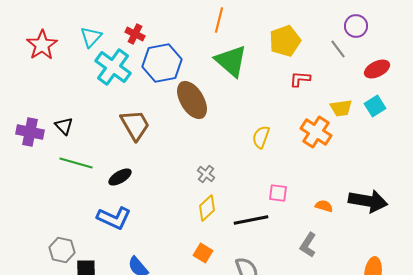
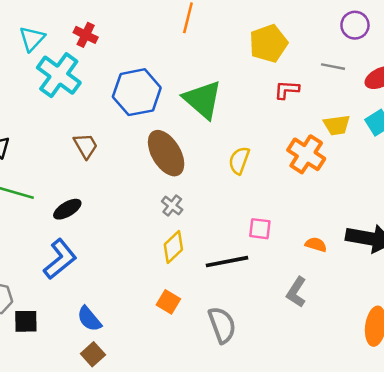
gray line: (338, 49) -> (333, 67), moved, turned -42
green triangle: (231, 61) -> (203, 99), moved
blue hexagon: (162, 63) -> (137, 92), moved
brown ellipse: (192, 100) -> (166, 153), moved
brown trapezoid: (135, 125) -> (86, 146), size x0.7
blue L-shape: (114, 218) -> (60, 259), turned -64

